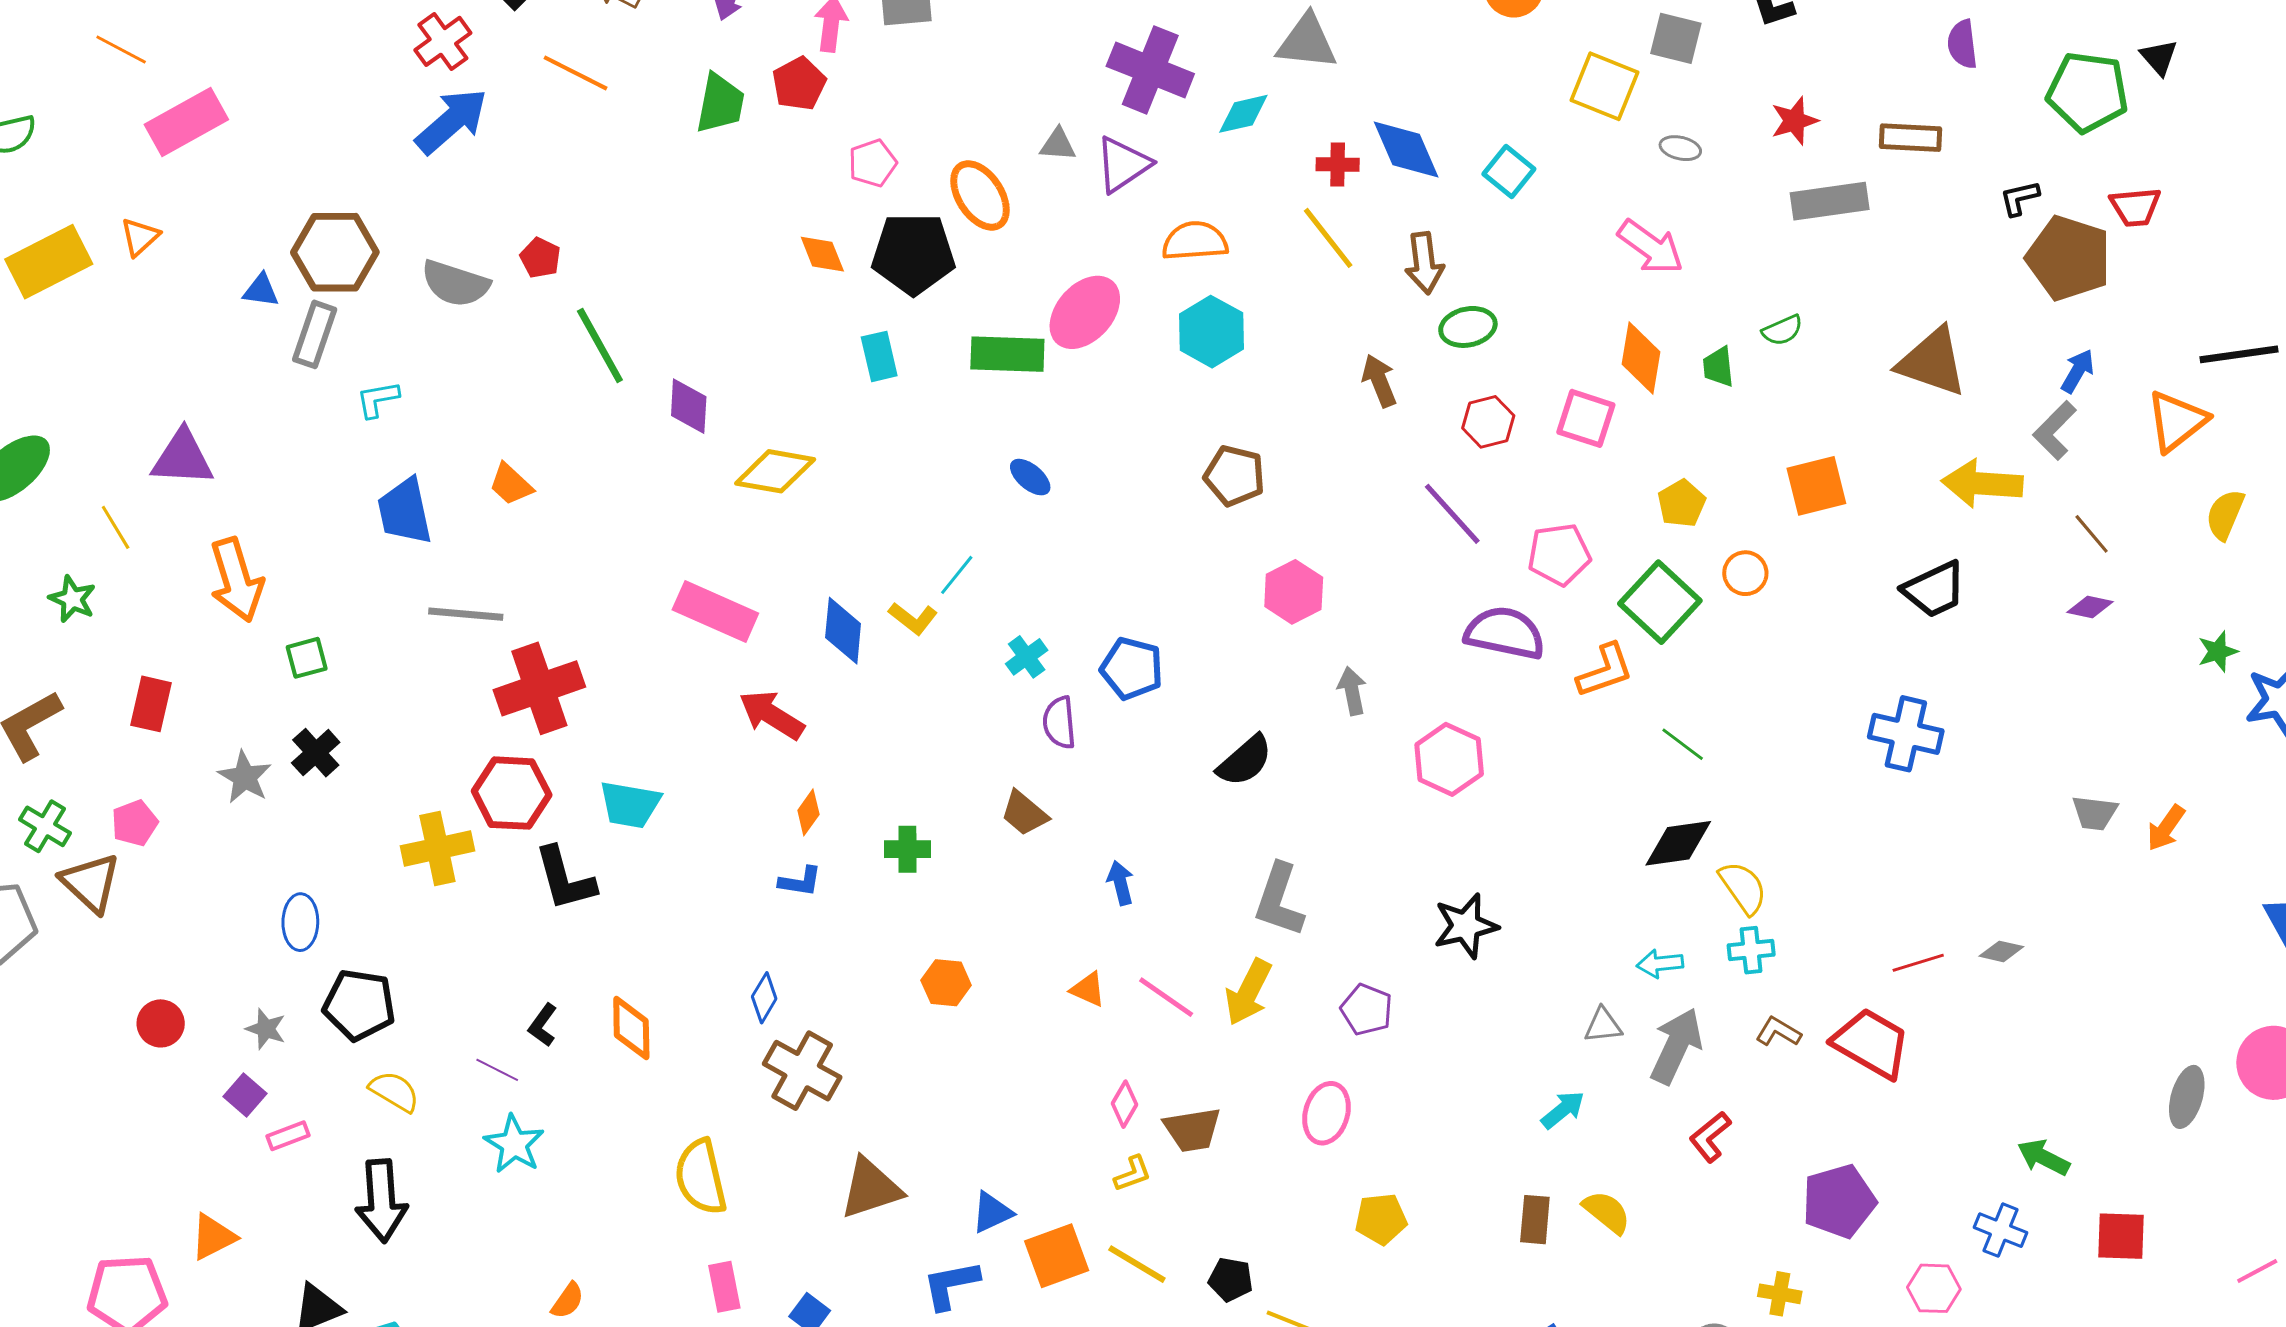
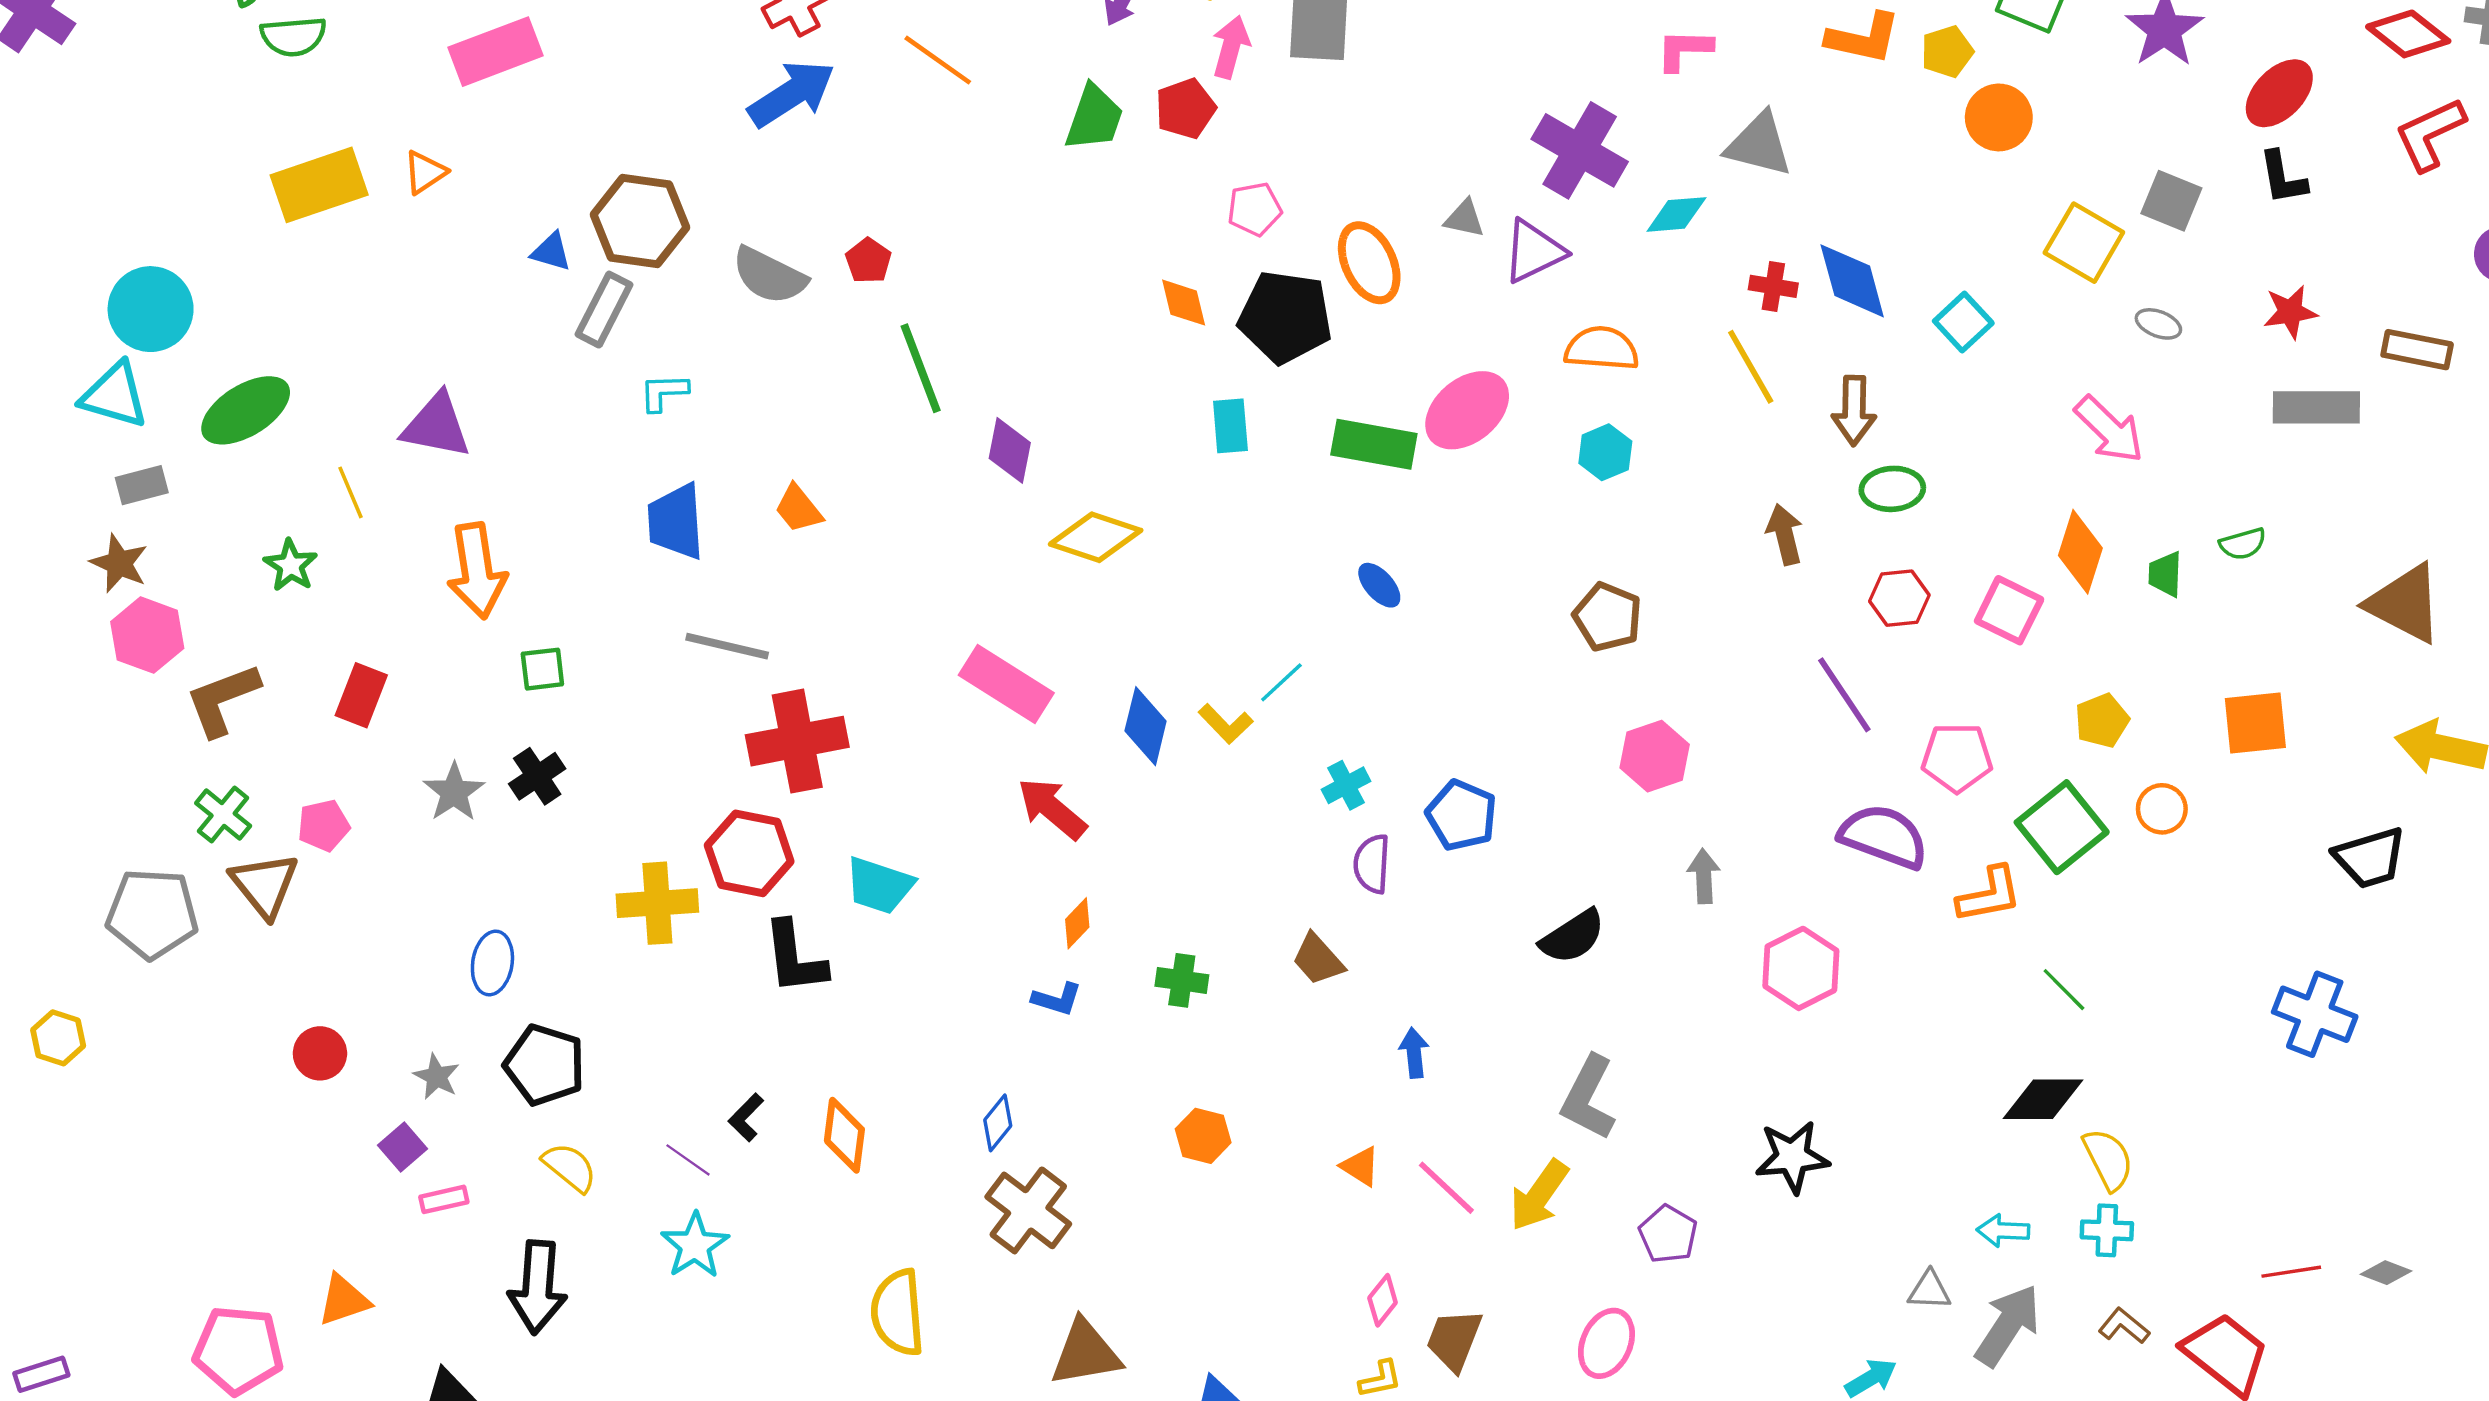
cyan hexagon: (1211, 332) -> (1605, 452), size x0.7
brown trapezoid: (1192, 1130) -> (1454, 1340), turned 112

